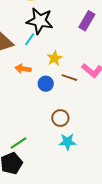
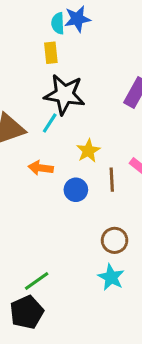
brown line: (69, 78) -> (112, 180), turned 70
brown circle: (60, 118) -> (115, 240), moved
cyan star: (67, 142) -> (111, 277), turned 30

